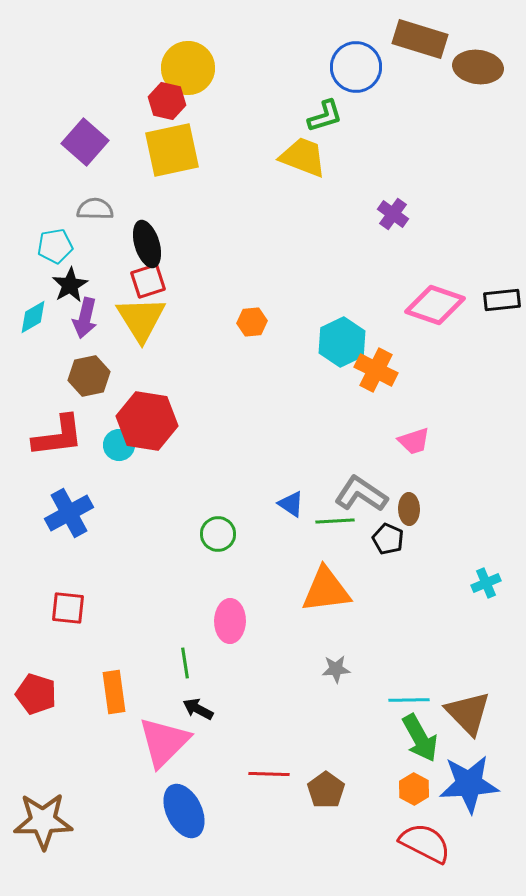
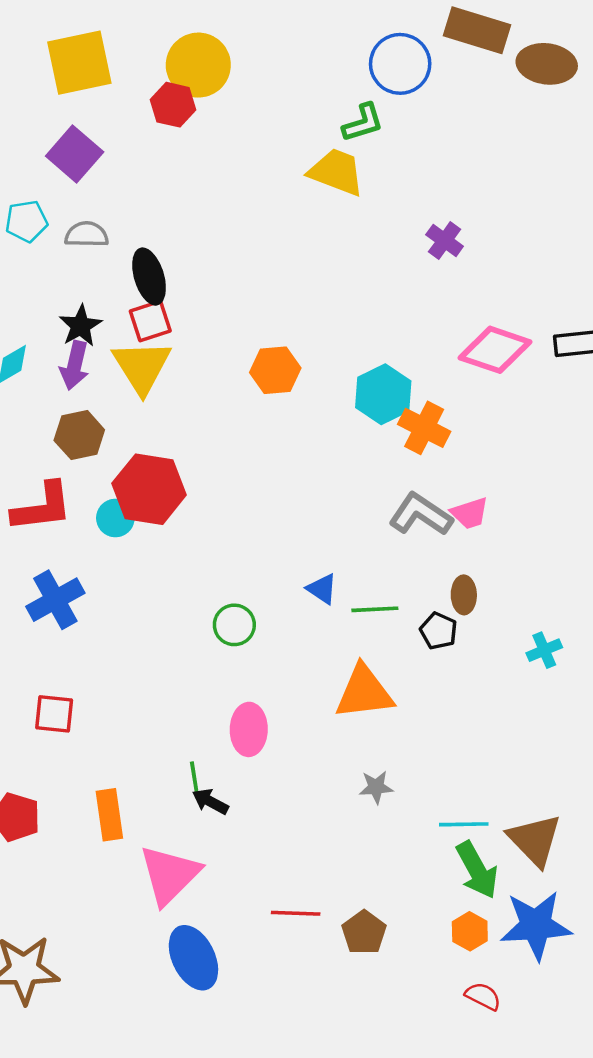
yellow square: (172, 150) -> (79, 63), moved
cyan pentagon: (55, 246) -> (26, 221), moved
black star: (70, 285) -> (81, 326), moved
orange hexagon: (252, 322) -> (275, 370), size x1.4
gray L-shape: (361, 494) -> (421, 514), moved
cyan cross: (486, 583) -> (544, 650), moved
black arrow: (198, 709) -> (210, 802), moved
red semicircle: (425, 843) -> (483, 996), size x0.6

